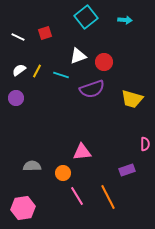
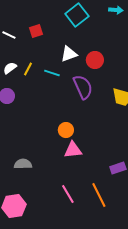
cyan arrow: (125, 20) -> (116, 10), moved
purple semicircle: (92, 89) -> (83, 87), turned -95
orange circle: (63, 173) -> (66, 130), moved

